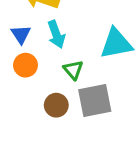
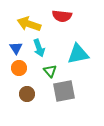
brown circle: (56, 105) -> (27, 94), moved

